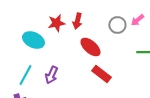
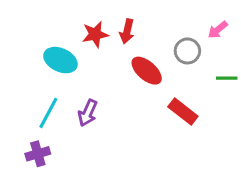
gray circle: (117, 25) -> (187, 51), moved
red rectangle: (101, 74) -> (183, 111), moved

